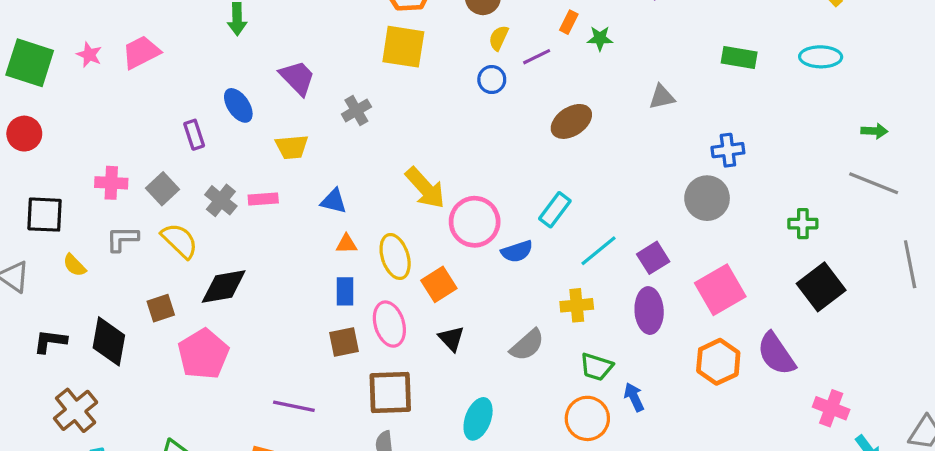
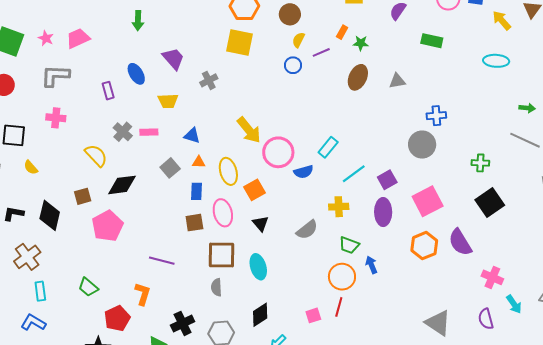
green rectangle: (739, 58) -> (432, 41), moved
brown ellipse: (571, 121) -> (358, 77), moved, turned -35
gray square: (162, 189) -> (170, 168), moved
gray L-shape: (122, 239) -> (55, 76), moved, size x1.4
cyan ellipse: (478, 419) -> (258, 267), moved, turned -40

